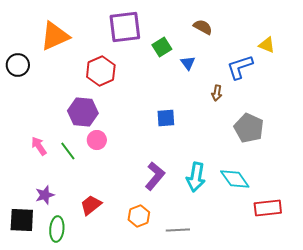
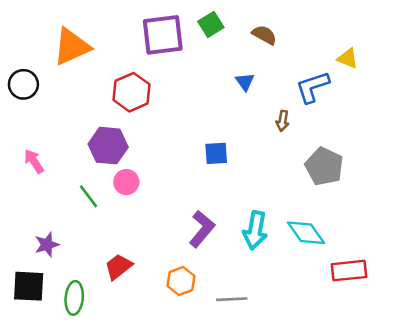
green square: (162, 47) -> (211, 24), moved
pink arrow: (39, 146) -> (34, 161), moved
purple star: (45, 195) -> (47, 245), moved

